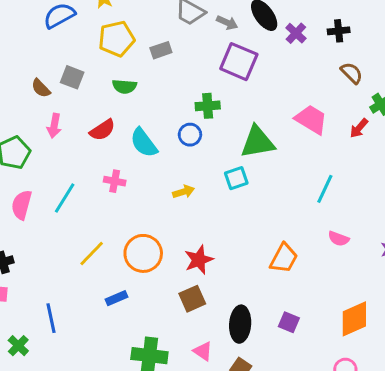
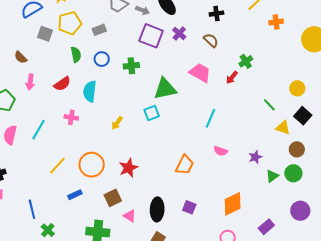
purple cross: (296, 33) -> (179, 33), moved
brown semicircle: (352, 73) -> (211, 40), moved
gray square: (72, 77) -> (45, 34), moved
green semicircle: (124, 86) -> (76, 55), turned -105
blue circle: (190, 135) -> (102, 59), moved
cyan semicircle: (144, 143) -> (90, 91), turned 45
yellow arrow: (183, 192) -> (117, 123), turned 144
brown square: (192, 299) -> (113, 198), moved
green cross: (18, 346) -> (48, 230), moved
pink triangle: (203, 351) -> (130, 216), moved

